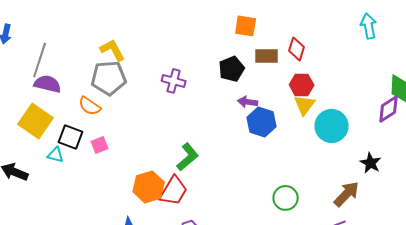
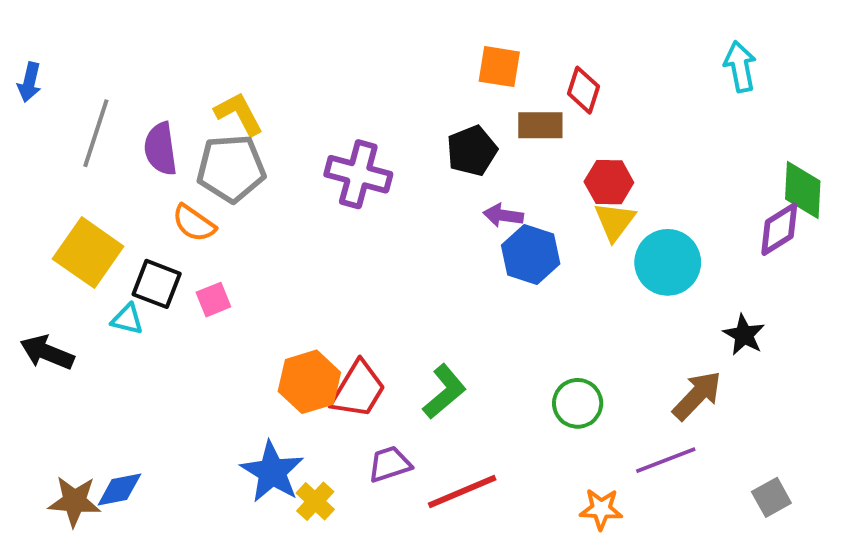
red diamond: (297, 49) -> (583, 90), moved
purple cross: (174, 81) -> (358, 174), size x1.4
purple semicircle: (48, 84) -> (161, 149), moved, turned -112
green L-shape: (188, 157) -> (444, 392), moved

